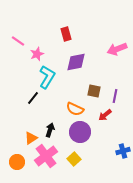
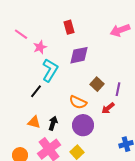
pink arrow: (117, 49) -> (120, 30), moved
brown square: (94, 91) -> (97, 84), turned 32
orange triangle: (31, 138) -> (34, 122), moved, turned 48

